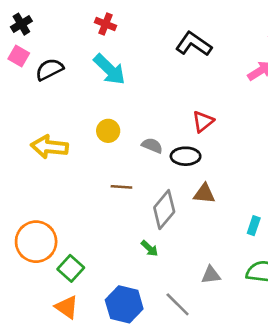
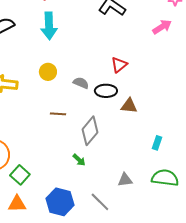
cyan arrow: (109, 69) -> (49, 26), turned 44
brown triangle: (204, 194) -> (129, 106), moved
orange triangle: (67, 307) -> (17, 204), turned -36

